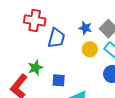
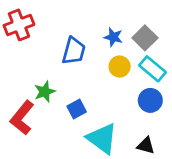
red cross: (35, 20) -> (19, 25), moved, turned -30
blue square: (59, 80) -> (77, 109), turned -32

